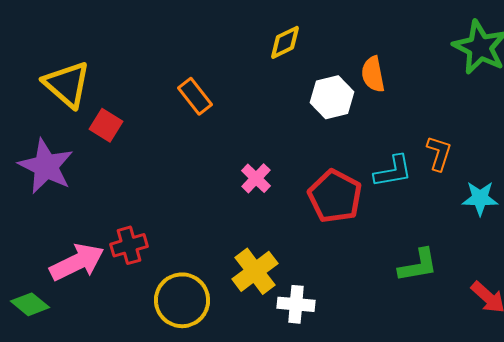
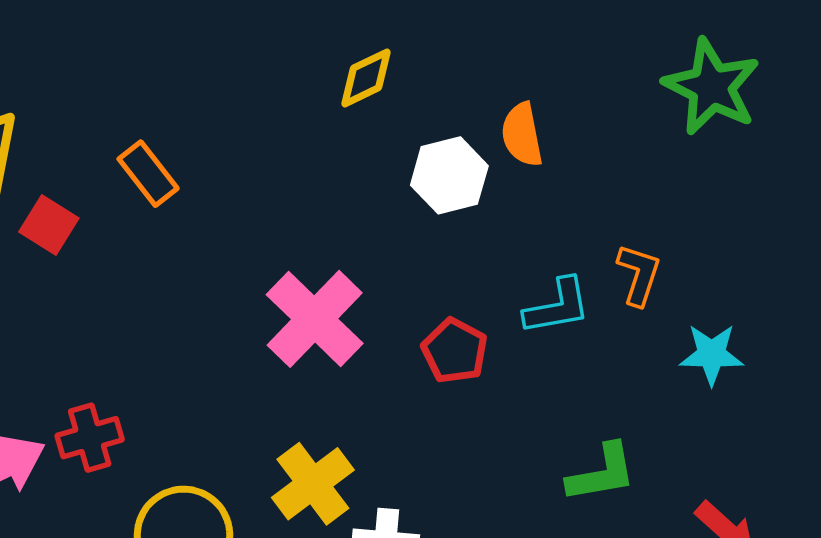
orange rectangle: (195, 96) -> (148, 174), moved
pink cross: (256, 178) -> (315, 319), size x1.8
red pentagon: (335, 196) -> (455, 351), size x0.7

